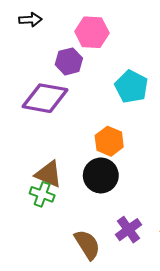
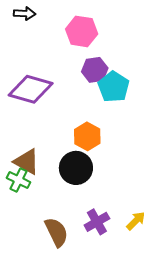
purple hexagon: (69, 61) -> (95, 70), moved

